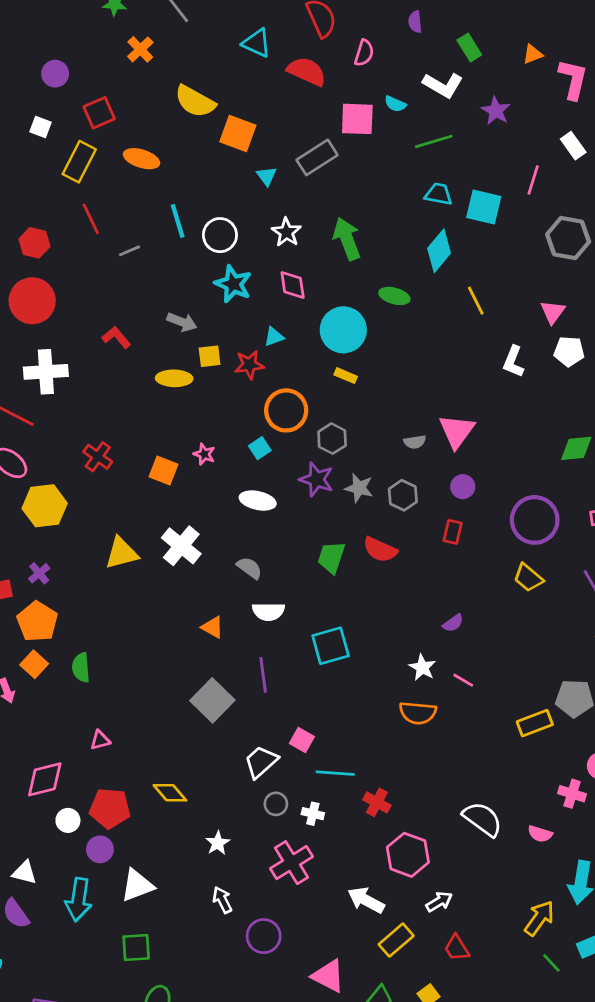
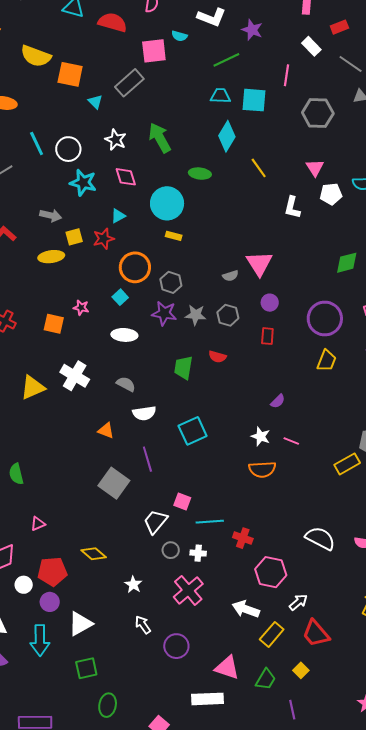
green line: (434, 141) -> (226, 60), moved
red semicircle: (380, 550) -> (217, 357), size x0.7
yellow trapezoid: (528, 578) -> (327, 361), turned -100
red trapezoid: (457, 948) -> (316, 633), size x1.4

